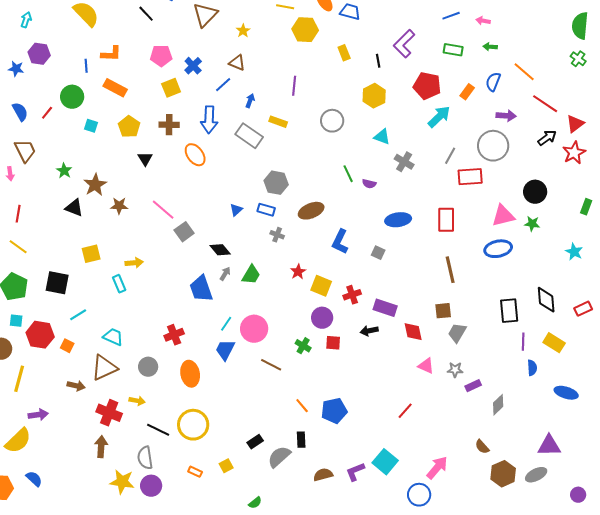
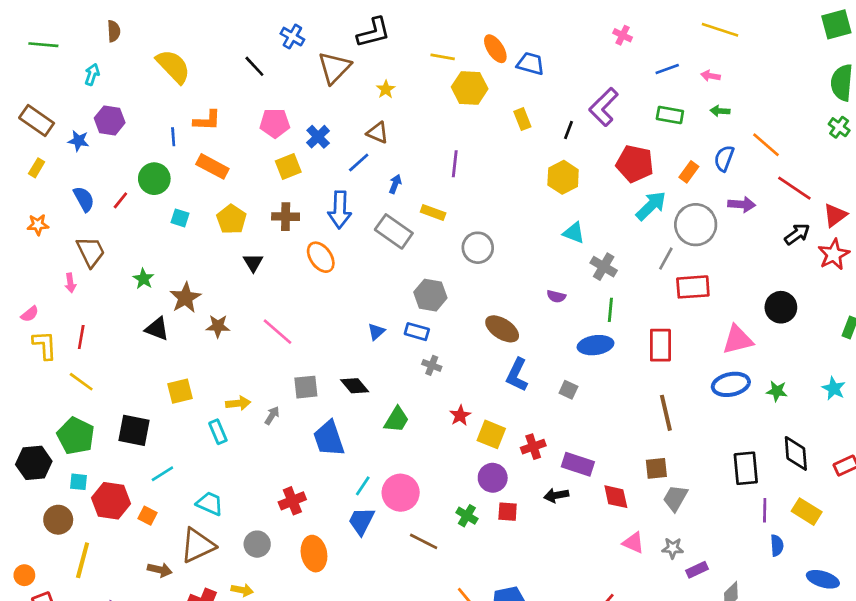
black line: (378, 61) -> (568, 130), turned 32
gray circle: (332, 121) -> (478, 248), moved
gray circle: (493, 146) -> (696, 225), moved
green line: (348, 174) -> (610, 310), moved, turned 30
brown ellipse: (311, 211) -> (502, 329), moved, turned 55
green star: (532, 224) -> (777, 391), moved
gray square: (184, 232) -> (306, 387), moved, turned 30
gray arrow: (225, 274) -> (272, 415), moved

